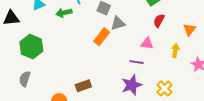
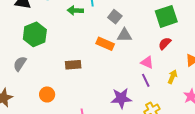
orange rectangle: (102, 37) -> (105, 44), turned 60
purple line: (136, 62) -> (146, 80), moved, turned 40
brown rectangle: (83, 86) -> (73, 65), moved

